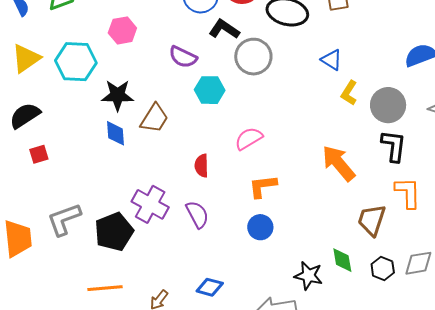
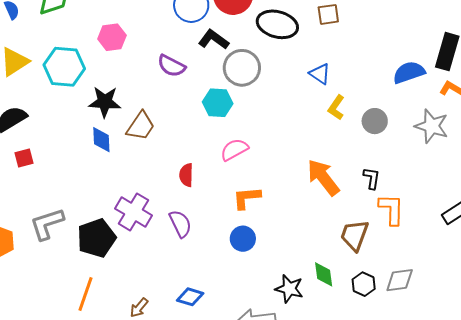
cyan hexagon: (210, 90) -> (218, 103), moved
gray circle: (388, 105) -> (375, 121), size x0.7
black L-shape: (394, 146) -> (372, 178), moved, size x0.7
orange line: (105, 288) -> (85, 294), turned -68

